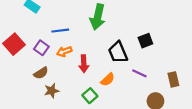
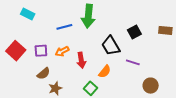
blue line: (60, 31) -> (64, 27), moved
purple square: (41, 48) -> (41, 51), turned -32
brown rectangle: (173, 79) -> (165, 30), moved, turned -64

